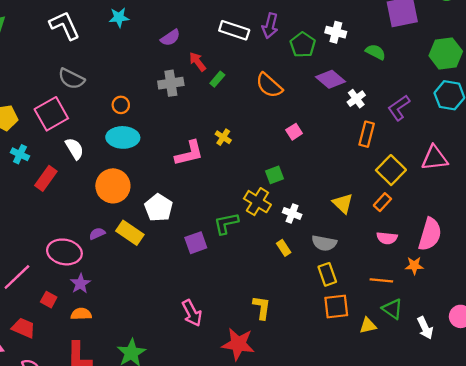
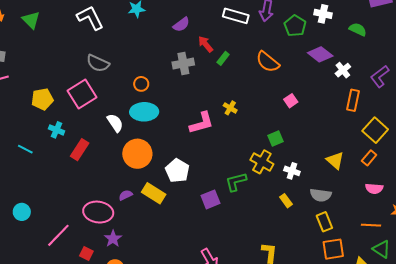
white semicircle: (74, 149) -> (115, 123), moved

